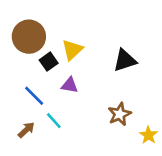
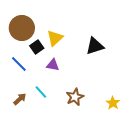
blue line: (34, 96) -> (19, 64), moved
brown star: (120, 114) -> (75, 97), moved

